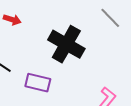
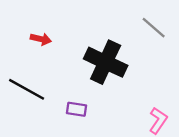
purple rectangle: (38, 83) -> (76, 109), size x0.7

